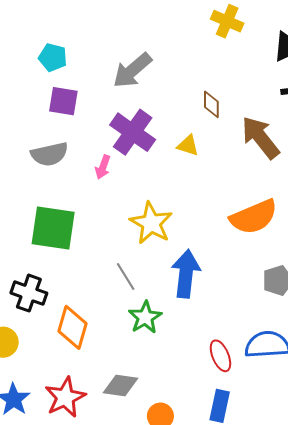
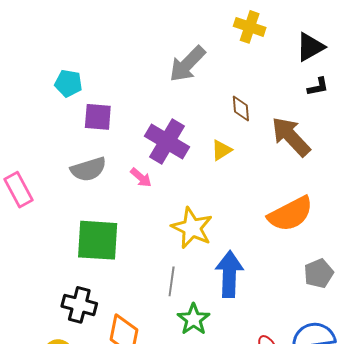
cyan pentagon: (53, 57) -> (68, 83), moved
gray arrow: (132, 70) -> (187, 64), moved
yellow triangle: (188, 145) -> (221, 150), turned -45
pink arrow: (103, 167) -> (141, 178), turned -65
gray line: (126, 276) -> (172, 281), turned 44

